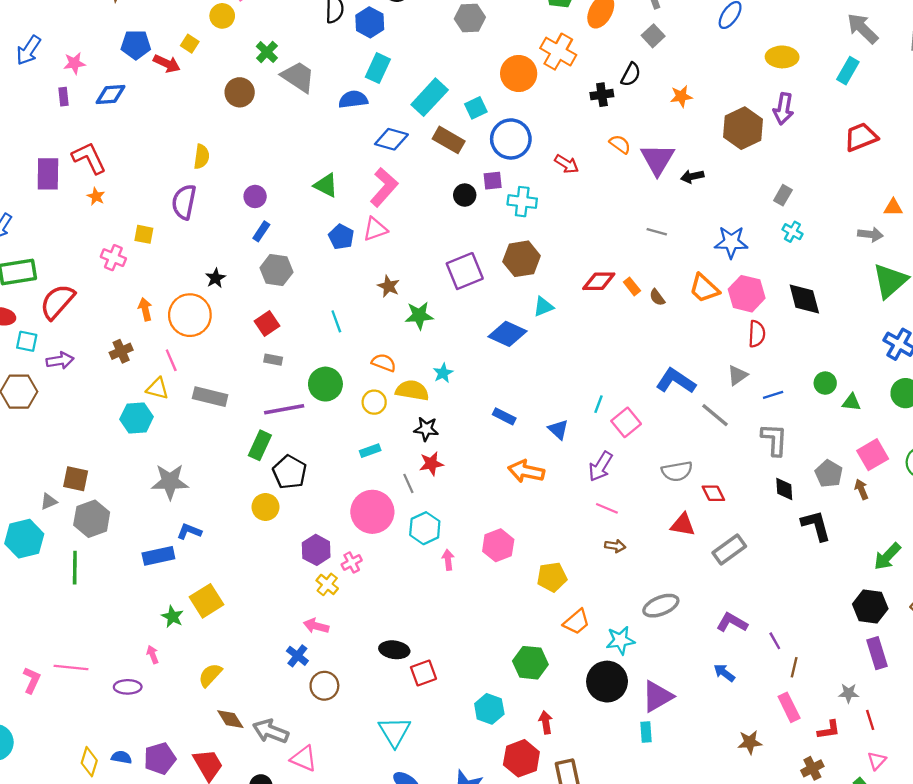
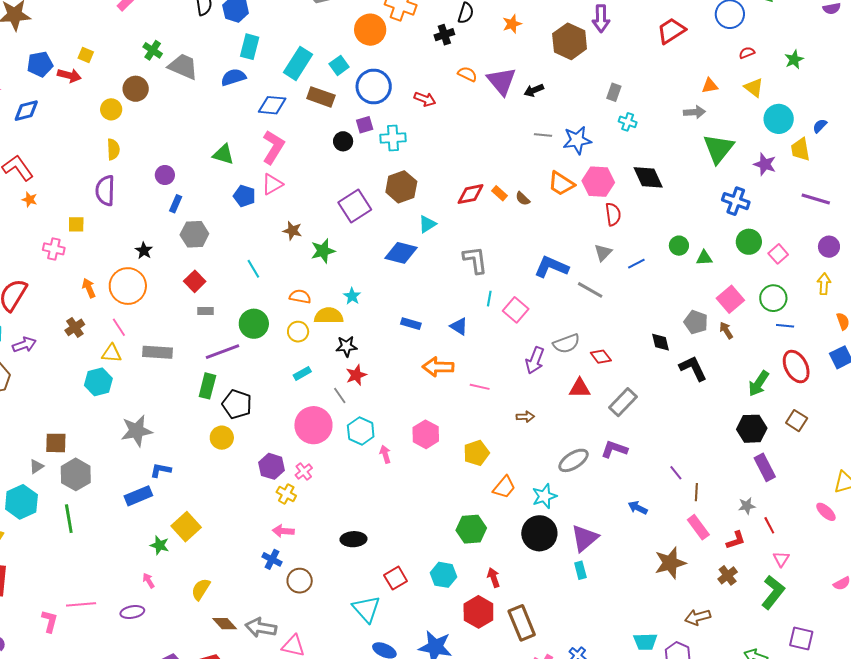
yellow circle: (222, 16) -> (111, 109), moved
gray line: (657, 232) -> (543, 135), moved
gray L-shape: (774, 440) -> (475, 260), moved
purple arrow: (601, 466) -> (535, 360), moved
pink line: (607, 508) -> (480, 387), moved
purple L-shape: (732, 622) -> (614, 449), moved
red square: (423, 673) -> (396, 578), moved
brown star: (750, 742) -> (670, 563), size x1.5

